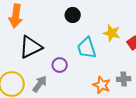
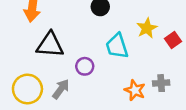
yellow star: (112, 33) -> (147, 28), turned 30
black triangle: (31, 47) -> (50, 45), turned 30

